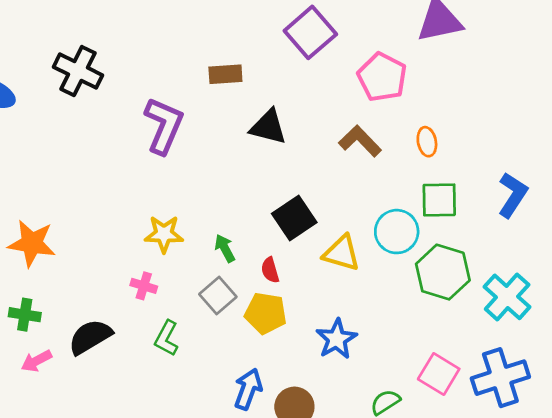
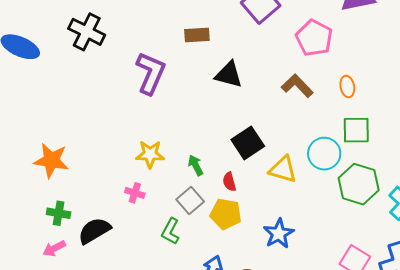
green cross: (25, 315) -> (59, 213), moved
green L-shape: (166, 338) -> (170, 231), moved

